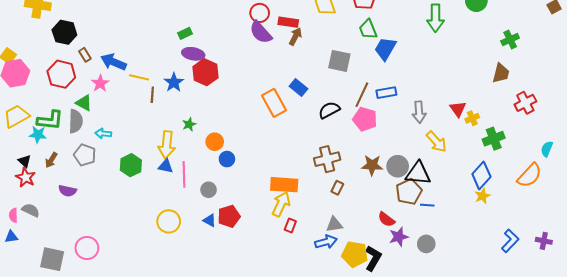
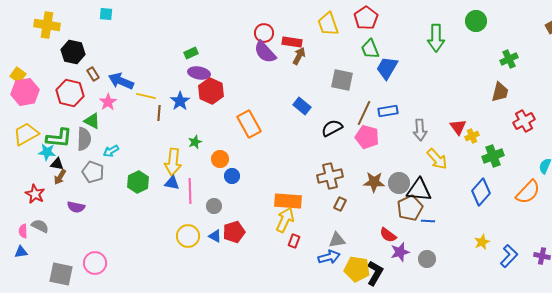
orange rectangle: (274, 103) -> (249, 124), moved
cyan arrow: (103, 134) -> (111, 151), turned -35
black triangle: (25, 161) -> (57, 164), moved, turned -32
yellow star: (482, 196) -> (482, 242), moved
yellow circle: (169, 221) -> (188, 236), moved

